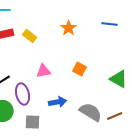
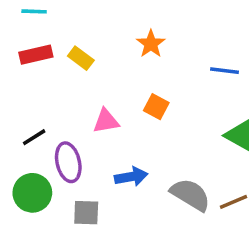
blue line: (110, 24) -> (225, 71), moved
orange square: (80, 69) -> (156, 107), moved

